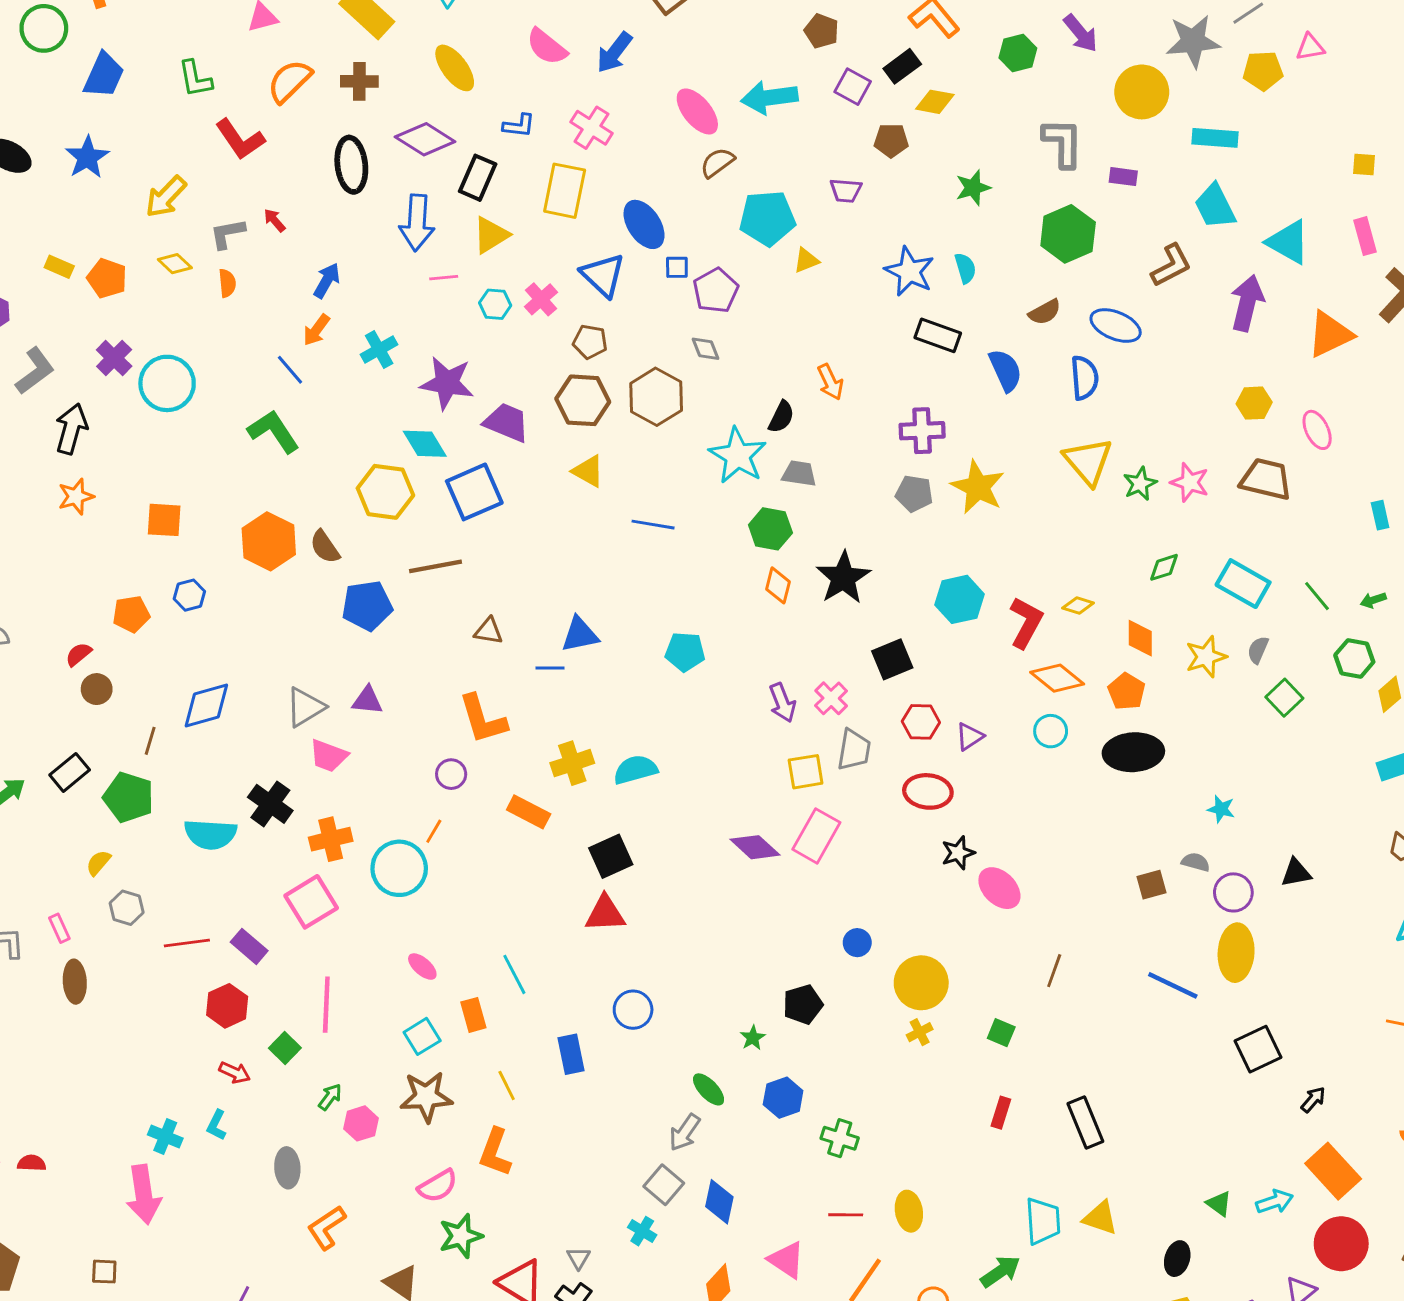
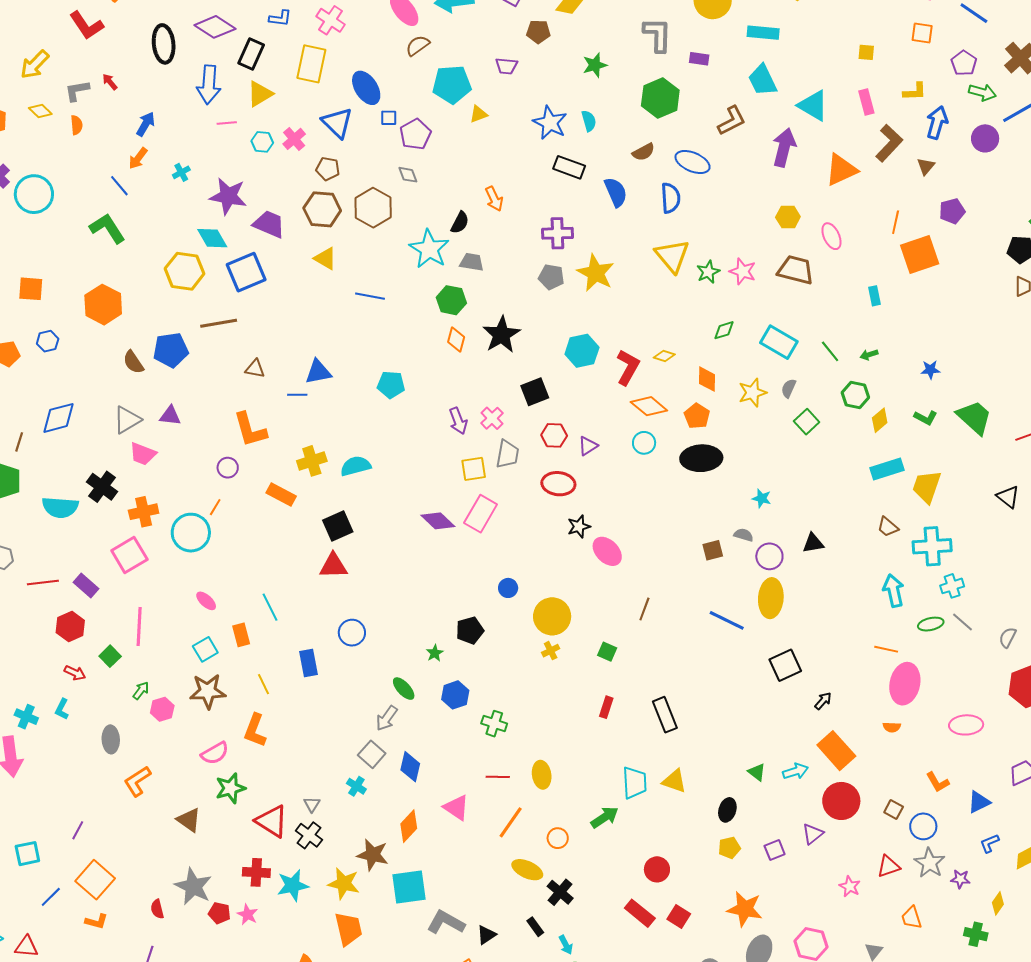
cyan cross: (379, 350) -> (181, 172), size x0.7
brown semicircle: (325, 547) -> (133, 362), moved

